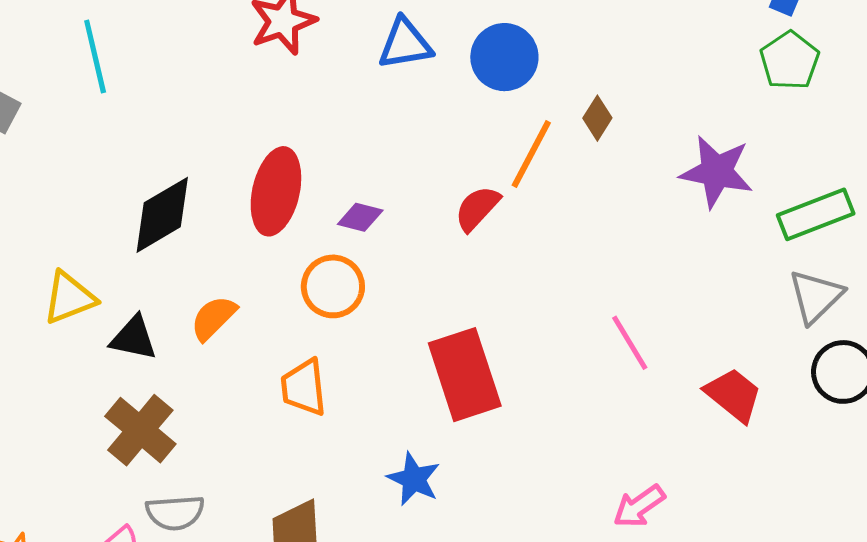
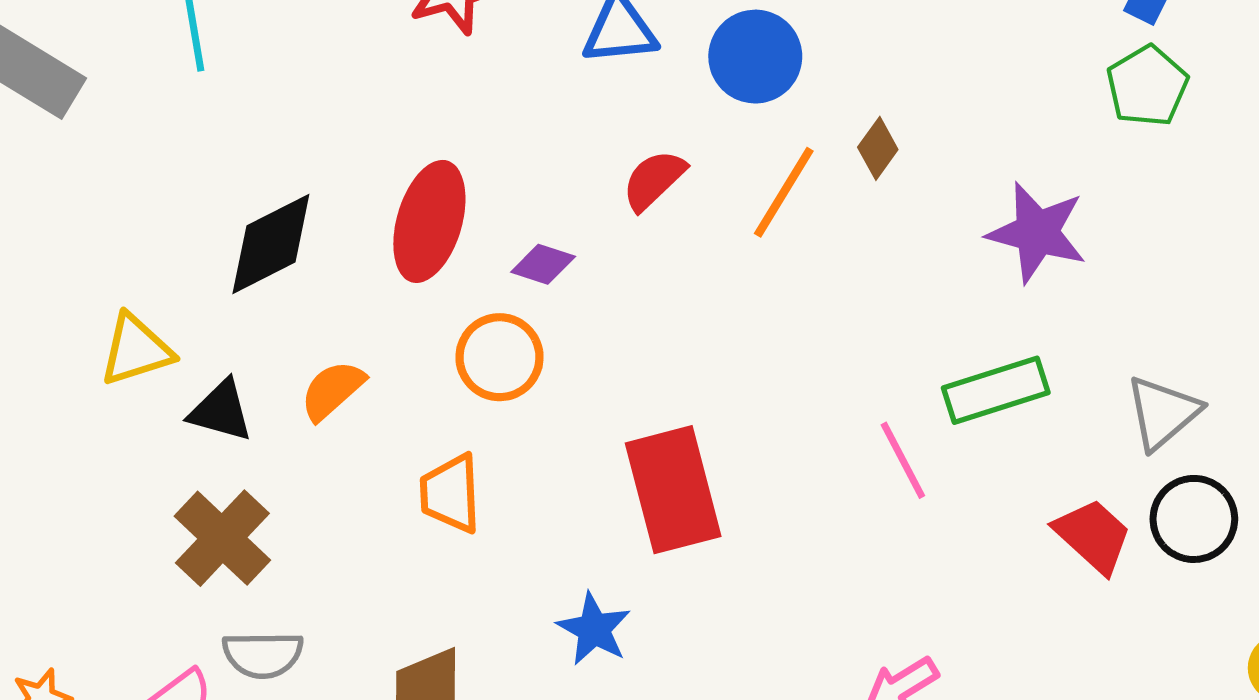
red semicircle: (477, 208) -> (654, 180), moved
green rectangle: (816, 214) -> (996, 390), moved
red trapezoid: (733, 395) -> (1093, 536), moved

